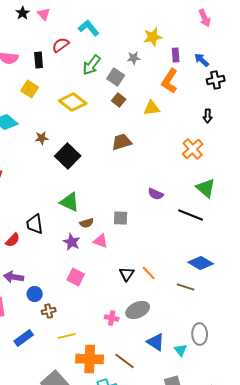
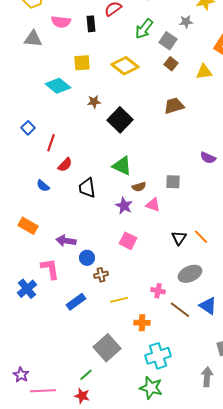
yellow square: (30, 89) -> (82, 63), moved, turned -36
red semicircle: (13, 240) -> (65, 165), moved
pink cross: (112, 318) -> (158, 291), moved
orange cross: (90, 359) -> (142, 323), size x0.6
brown line: (125, 361) -> (180, 310), moved

